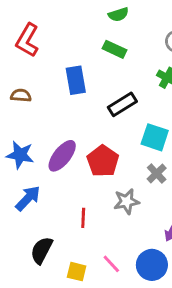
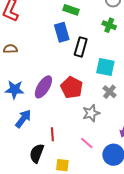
blue rectangle: (76, 80) -> (62, 32), moved
black rectangle: (122, 104) -> (81, 47), turned -36
red line: (83, 218) -> (52, 134), moved
pink line: (111, 264) -> (87, 143), moved

